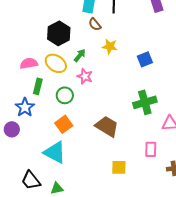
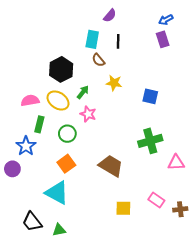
blue square: (145, 59) -> (150, 96), turned 35
pink rectangle: (151, 149) -> (156, 200), moved, turned -56

